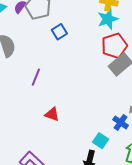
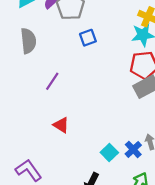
cyan square: (101, 141) -> (109, 152), moved

